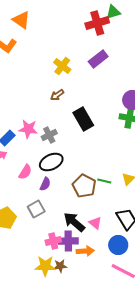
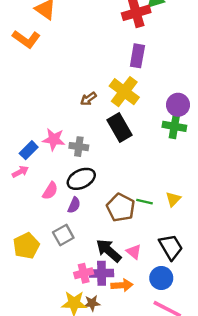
purple rectangle: (98, 59) -> (137, 56), turned -42
yellow cross: (62, 66) -> (124, 92), moved, size x1.4
gray cross: (49, 135) -> (79, 147), turned 35

